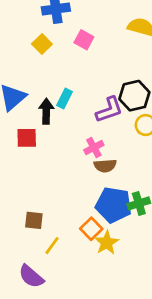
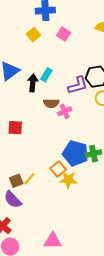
red square: (27, 138) -> (15, 128), moved
brown semicircle: (105, 166) -> (51, 103), moved
brown square: (34, 220) -> (16, 181), moved, turned -32
yellow star: (107, 243) -> (68, 180), turned 30

